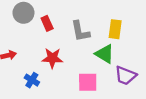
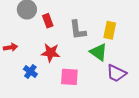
pink square: (88, 82) -> (69, 77), moved

